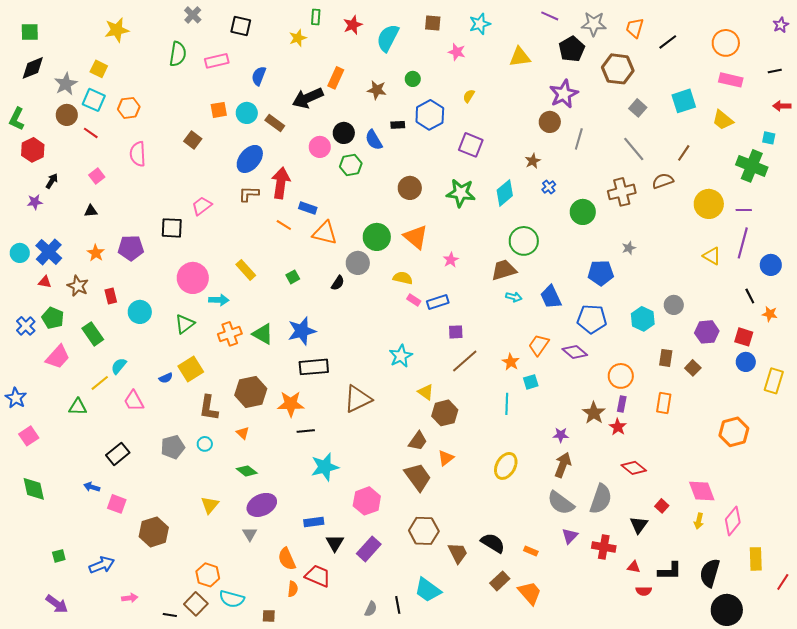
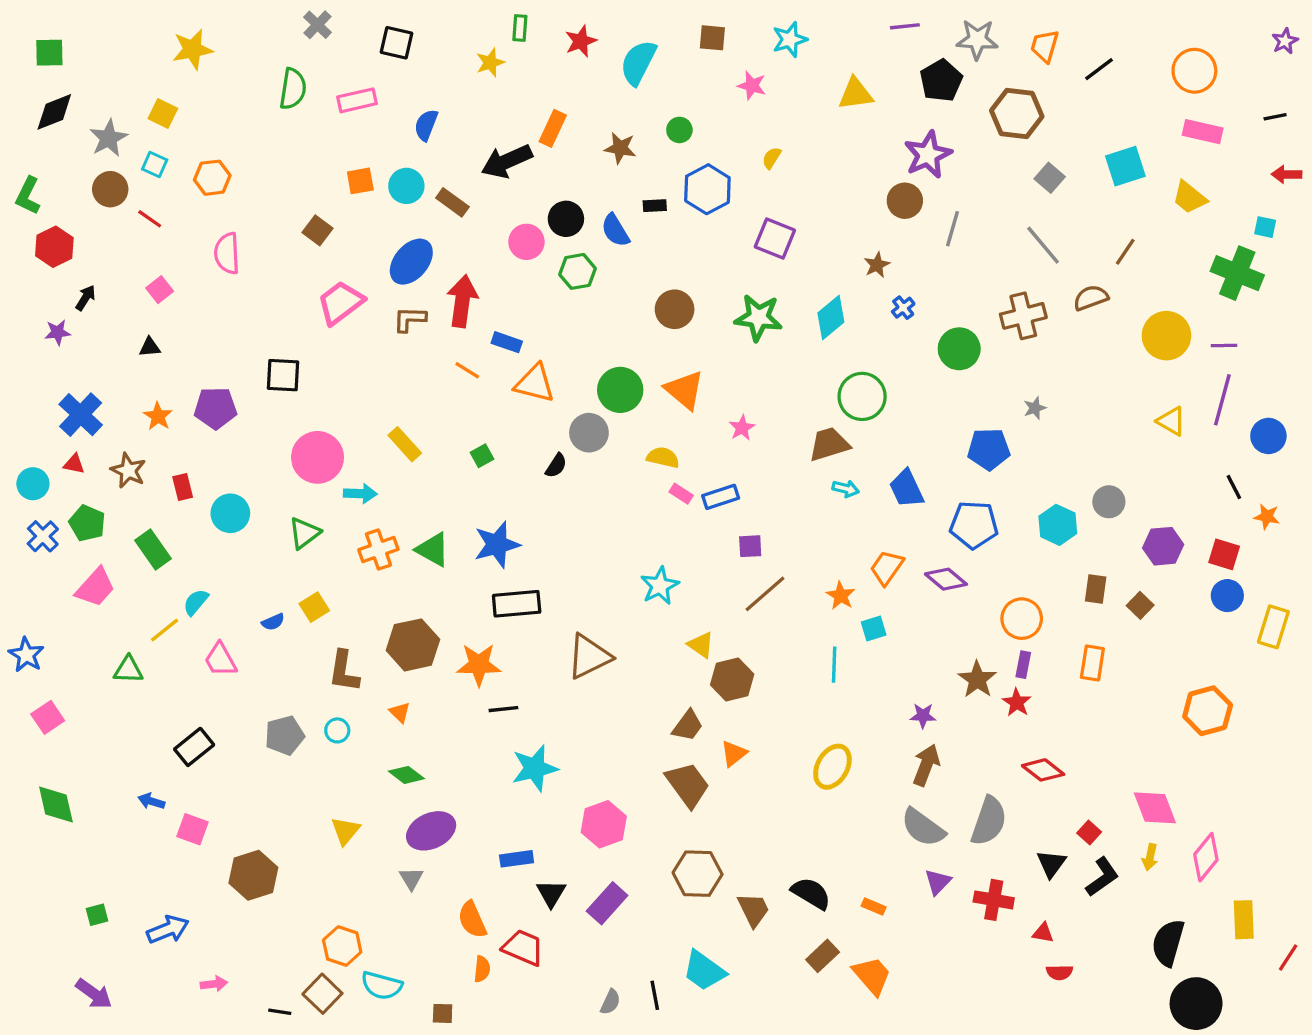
purple line: (550, 16) -> (905, 26), turned -30
cyan square: (94, 100) -> (155, 165), size x0.7
pink trapezoid: (202, 206) -> (341, 303), moved, size x1.4
cyan circle: (20, 253) -> (33, 484), moved
yellow square: (191, 369) -> (314, 607), size x0.7
black L-shape: (670, 571) -> (1102, 877), moved, turned -35

